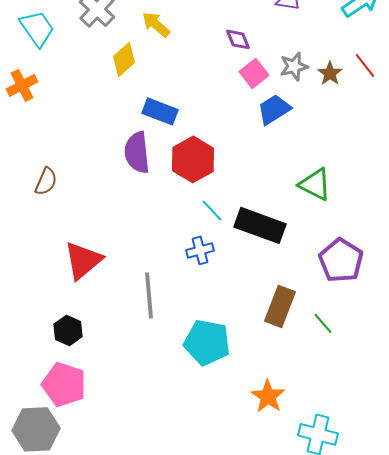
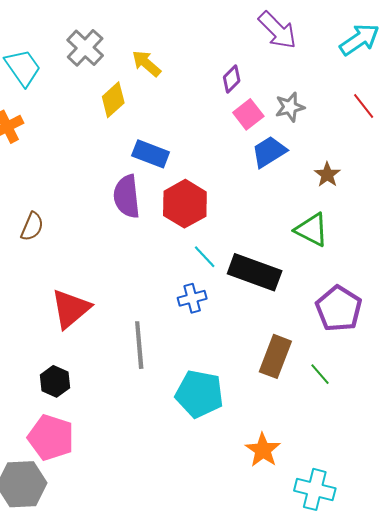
purple diamond: (238, 39) -> (232, 79), turned 68
brown star: (330, 73) -> (327, 175), moved

